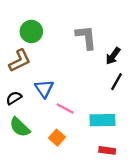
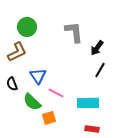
black semicircle: (14, 98) -> (12, 84), turned -80
green semicircle: (20, 127) -> (32, 102), moved
orange square: (57, 138) -> (49, 118), turned 32

